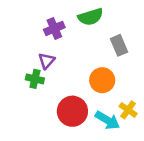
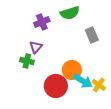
orange circle: (102, 80) -> (72, 70), moved
cyan arrow: (107, 120) -> (83, 81), moved

